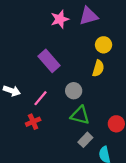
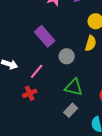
gray circle: (74, 91) -> (67, 56), moved
gray rectangle: (85, 140) -> (71, 110), moved

